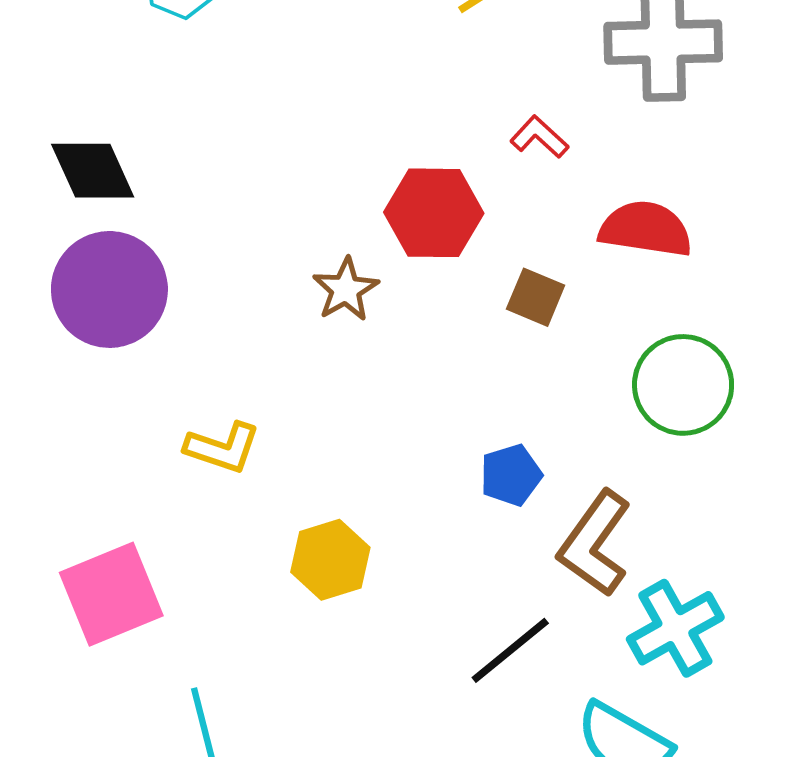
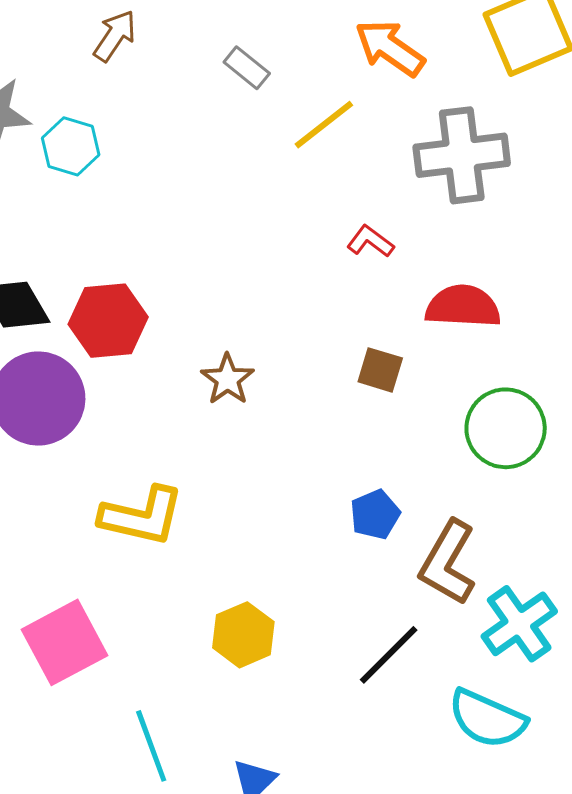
red hexagon: (434, 213) -> (108, 321), moved
yellow L-shape: (223, 448) -> (142, 516), size x1.4
yellow hexagon: (330, 560) -> (243, 635), moved

